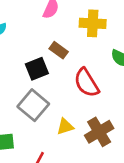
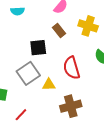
brown rectangle: (59, 50) -> (59, 31), moved
yellow triangle: (65, 127) -> (49, 85), moved

